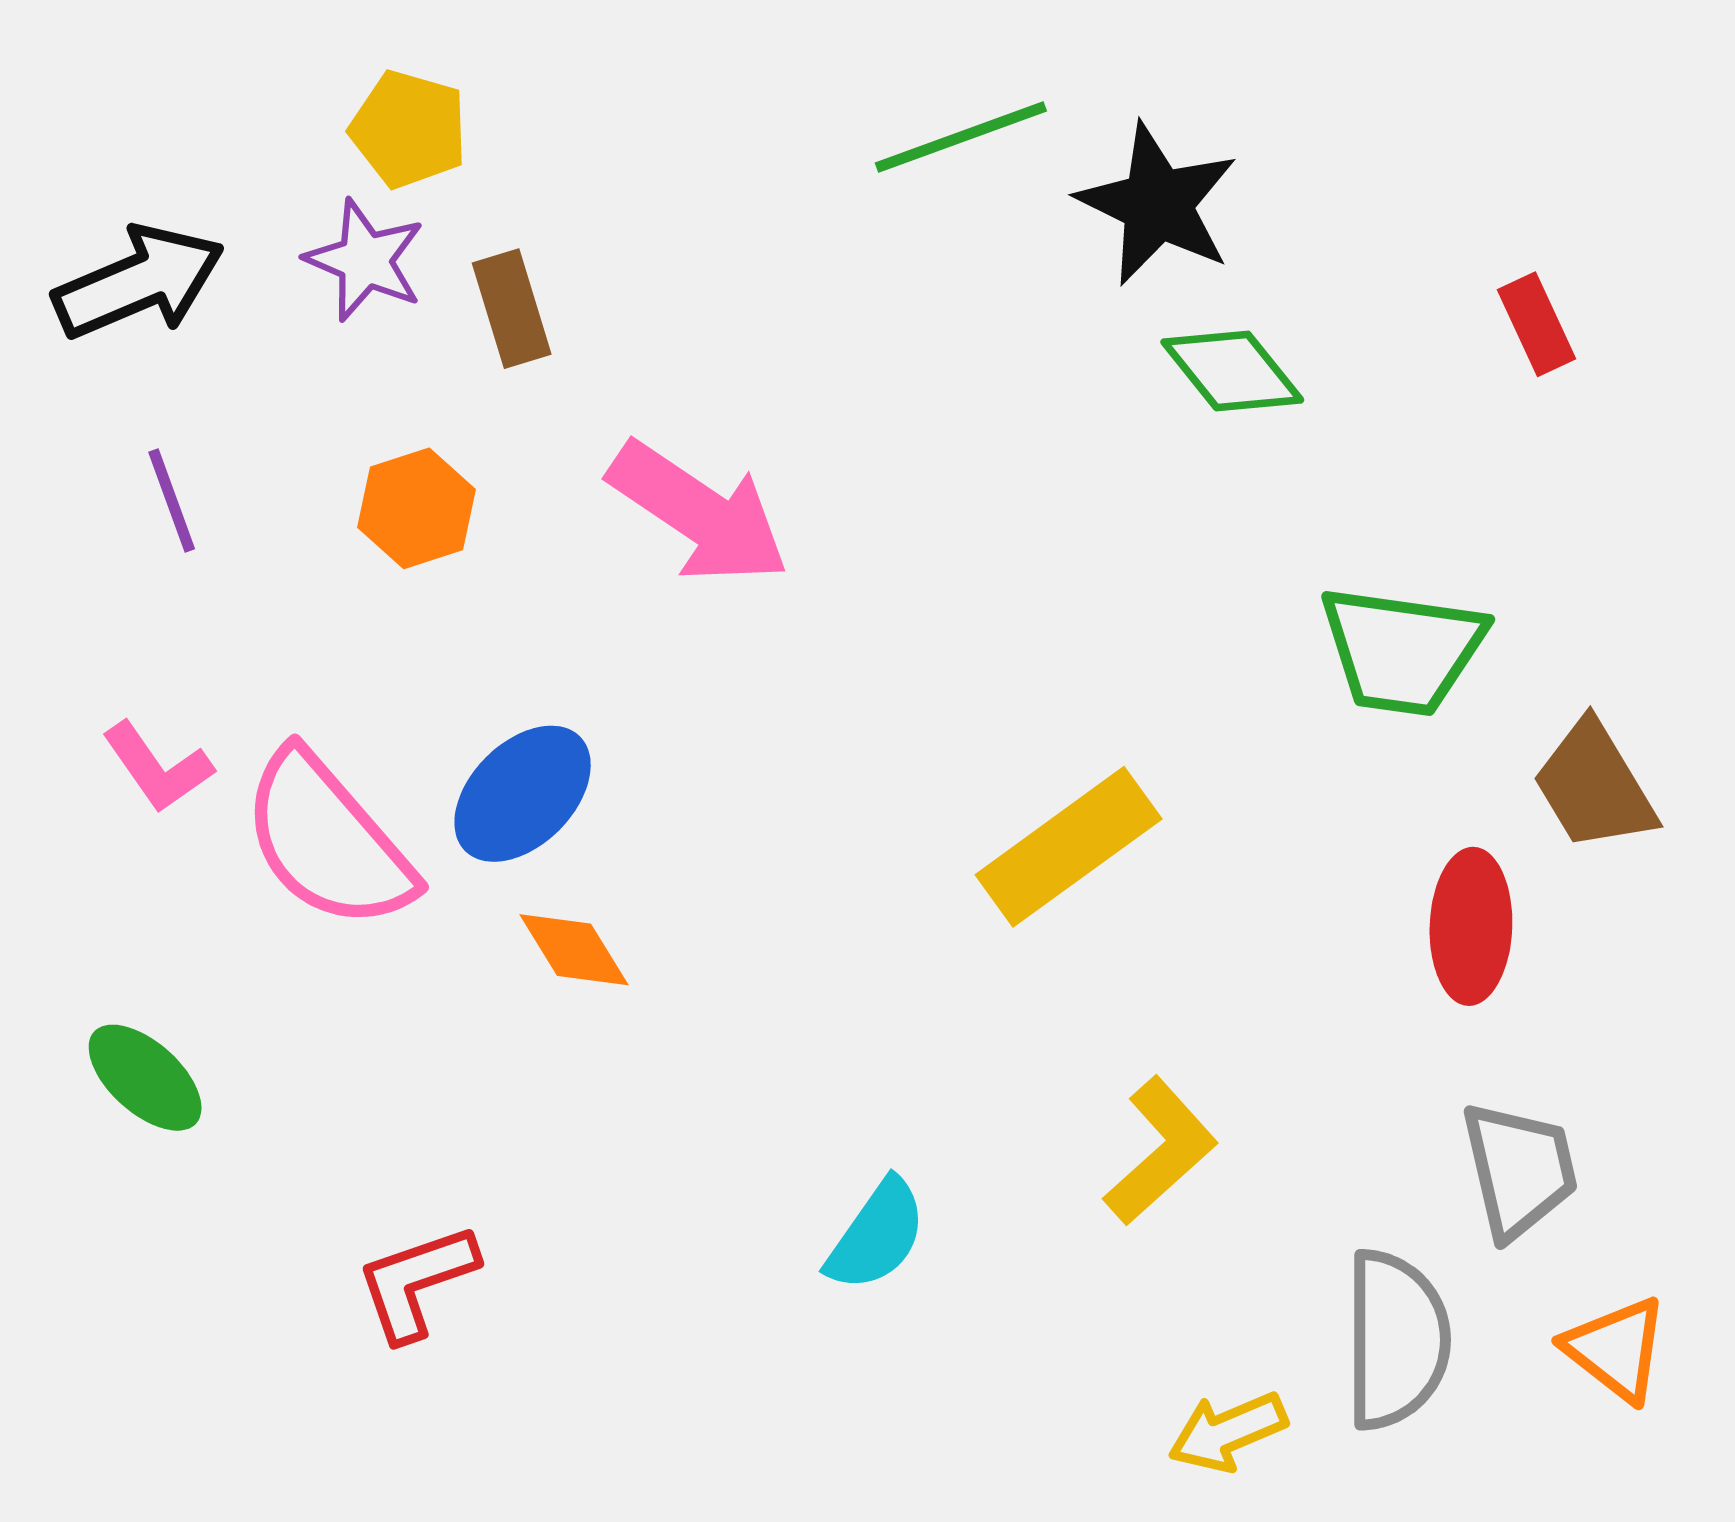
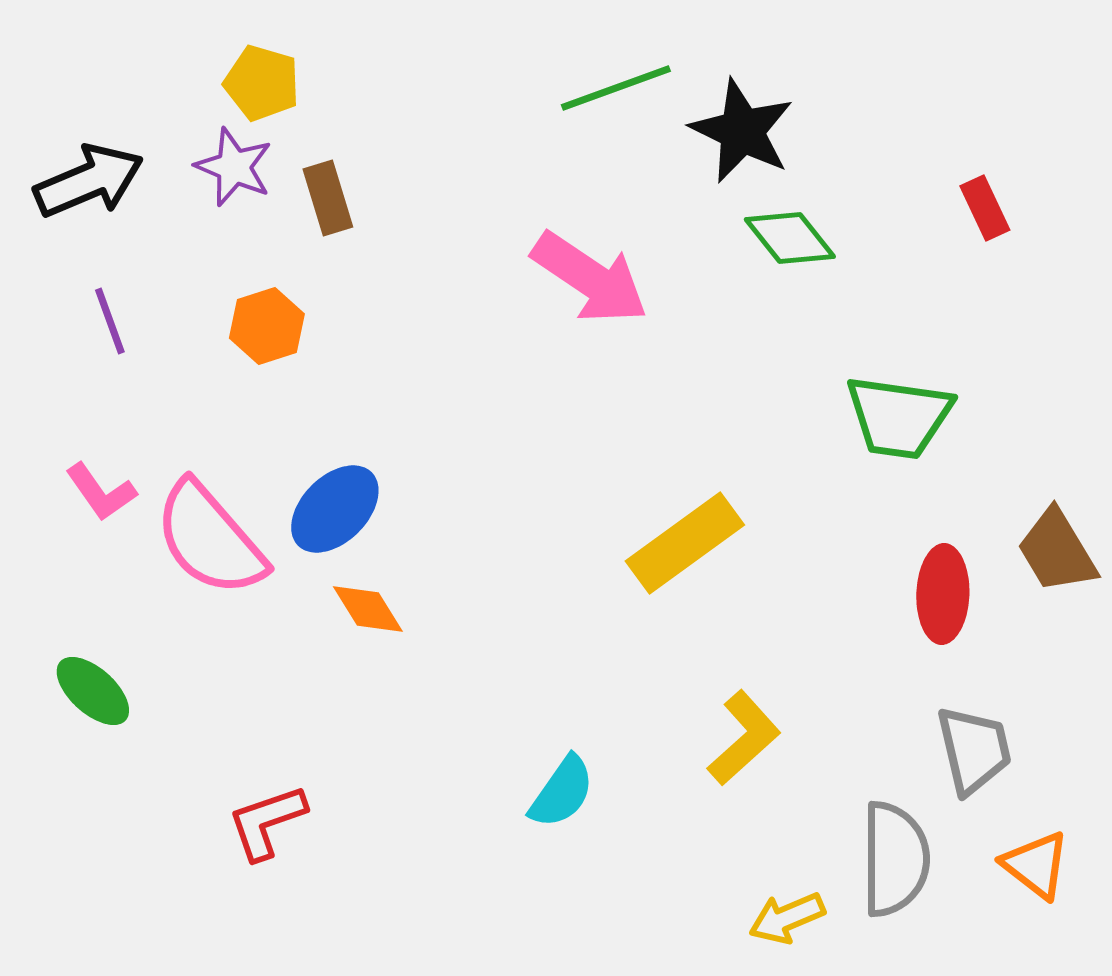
pink arrow: (699, 513) -> (590, 278), moved
brown trapezoid: (1594, 786) -> (1057, 551), moved

